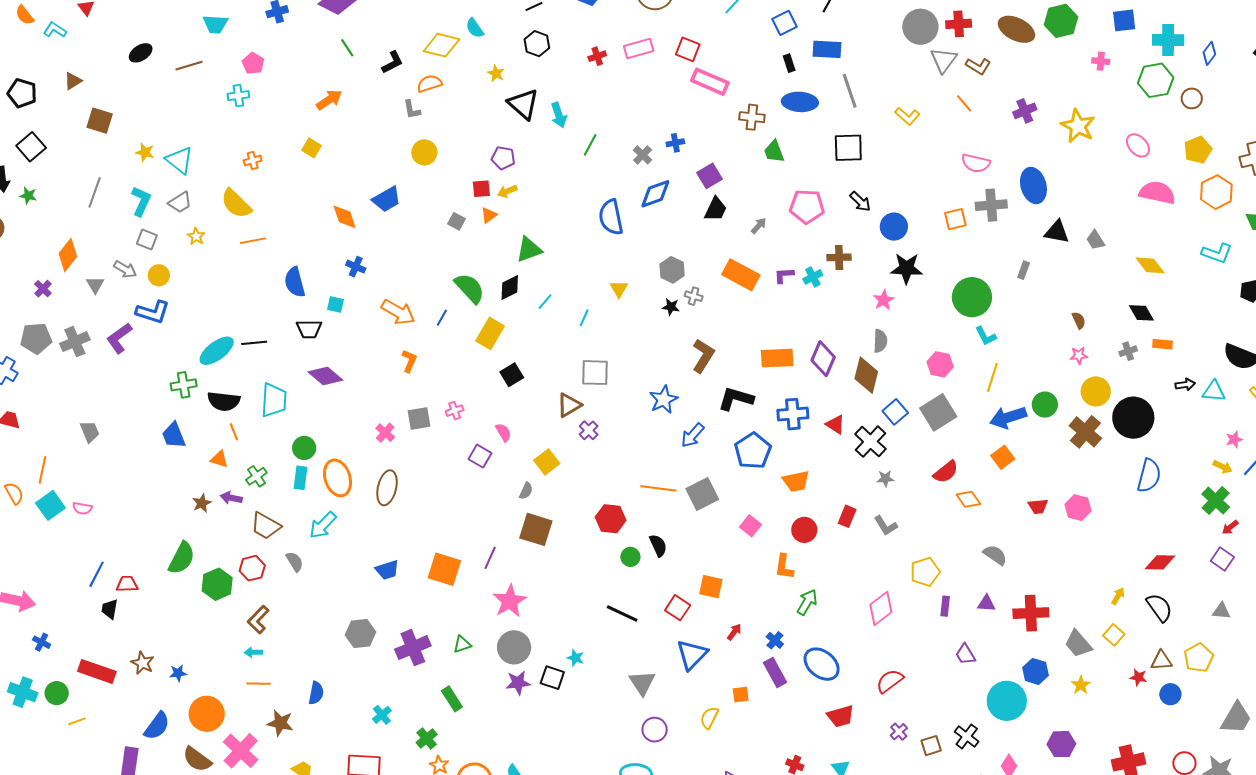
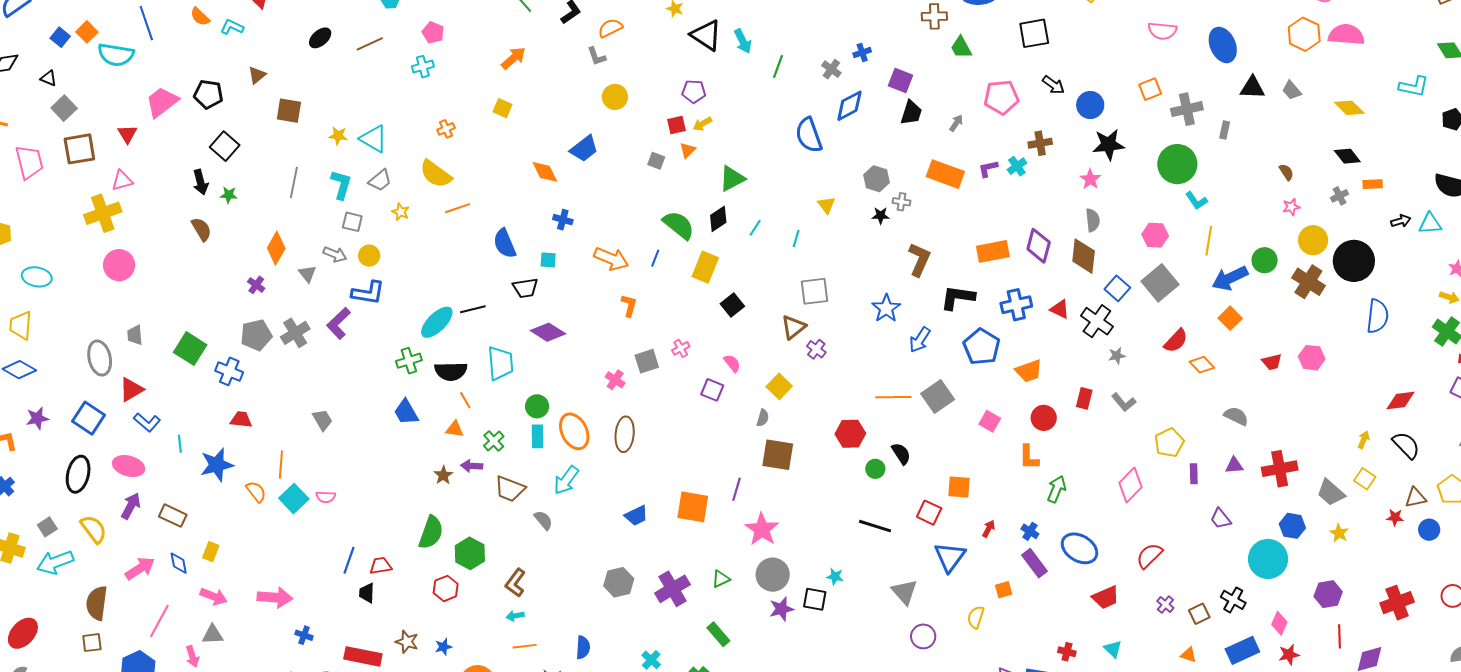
purple square: (709, 176) -> (901, 80), turned -30
orange hexagon: (1216, 192) -> (1304, 34), moved
gray cross: (991, 205) -> (1187, 109), moved
red hexagon: (252, 568) -> (446, 588), moved

